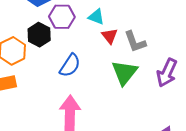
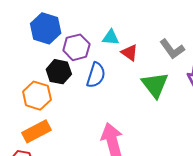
gray L-shape: (135, 42) -> (172, 49), moved
blue semicircle: (70, 65) -> (96, 75), moved

